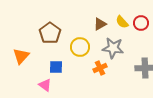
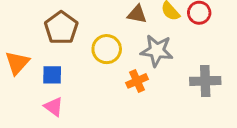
brown triangle: (100, 24) -> (137, 14), turned 40
blue square: (56, 67) -> (52, 75), moved

